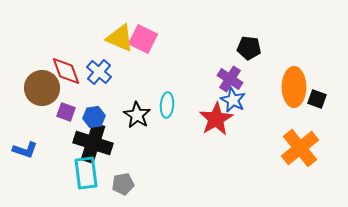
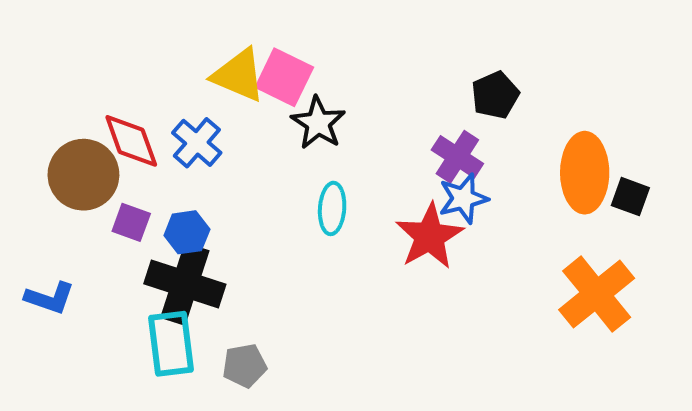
black pentagon: (249, 48) -> (495, 95), turned -30
blue star: (233, 100) -> (463, 199), turned 30
black star: (137, 115) -> (318, 123), moved

